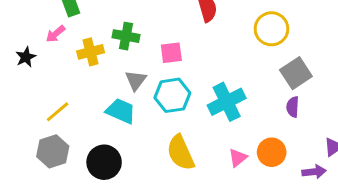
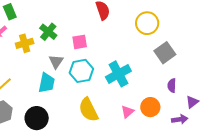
green cross: (126, 36) -> (48, 32), turned 30
purple semicircle: (293, 107) -> (172, 86), moved
cyan trapezoid: (121, 111) -> (47, 83), turned 80

